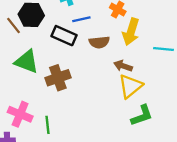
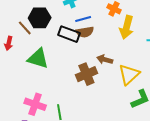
brown semicircle: (99, 42) -> (85, 32), moved
brown arrow: (123, 66) -> (105, 60), moved
brown cross: (58, 78) -> (86, 74), moved

